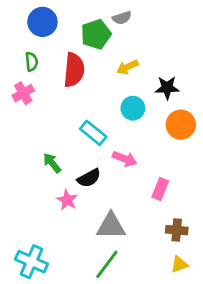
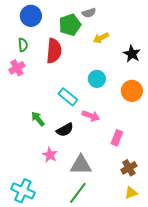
yellow arrow: (127, 67) -> (101, 38), moved
black star: (167, 88) -> (132, 54), moved, turned 30
pink star: (67, 200) -> (50, 155), moved
brown cross: (177, 230) -> (129, 168), turned -35

